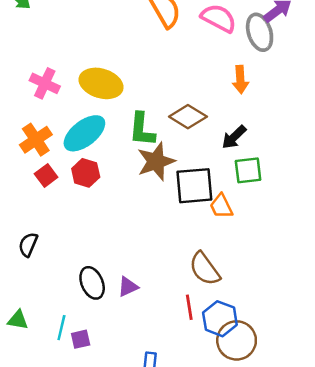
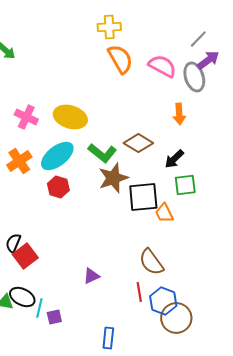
green L-shape: (142, 129) -> (102, 153), turned -56
red square: (46, 175) -> (25, 256), moved, size x1.4
black ellipse: (92, 283) -> (22, 297), moved, turned -40

